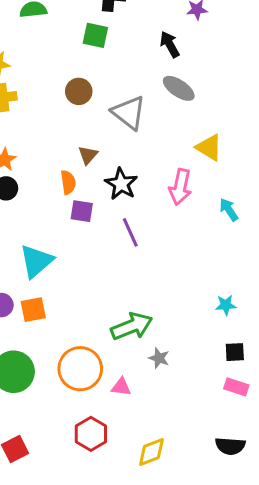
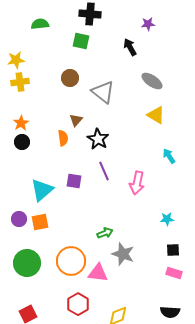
gray ellipse: (179, 88) -> (152, 81), moved
pink arrow: (180, 187) -> (137, 183), moved
purple square: (82, 211) -> (74, 181), moved
green arrow: (132, 326) -> (105, 233), size x0.6
gray star: (159, 358) -> (123, 254), size x1.6
pink triangle: (121, 387) -> (98, 273), size x1.5

